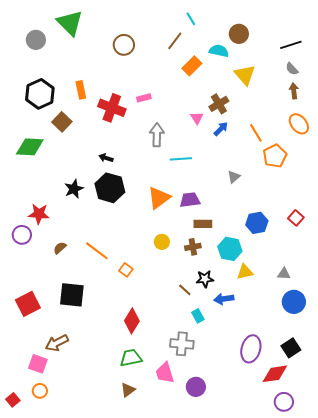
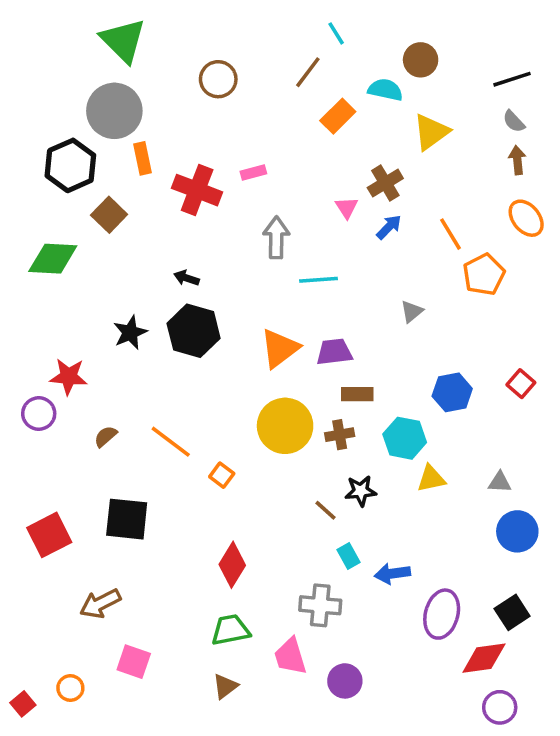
gray circle: (36, 40) -> (114, 111), moved, size x1.6
yellow triangle: (245, 75) -> (431, 132), turned 35
yellow circle: (162, 242) -> (285, 426), size x2.0
blue arrow: (224, 299) -> (392, 574), moved
pink square: (38, 364) -> (134, 662), moved

